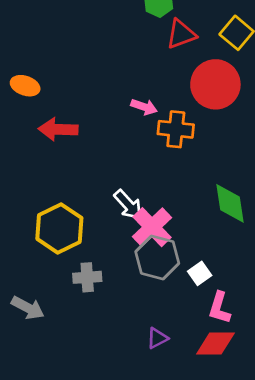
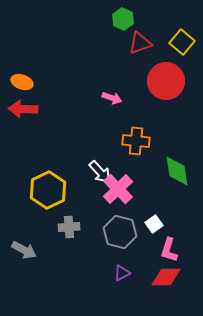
red arrow: (58, 129) -> (23, 109), moved
orange cross: (176, 129) -> (136, 141), moved
gray hexagon: (157, 258) -> (120, 232), moved

